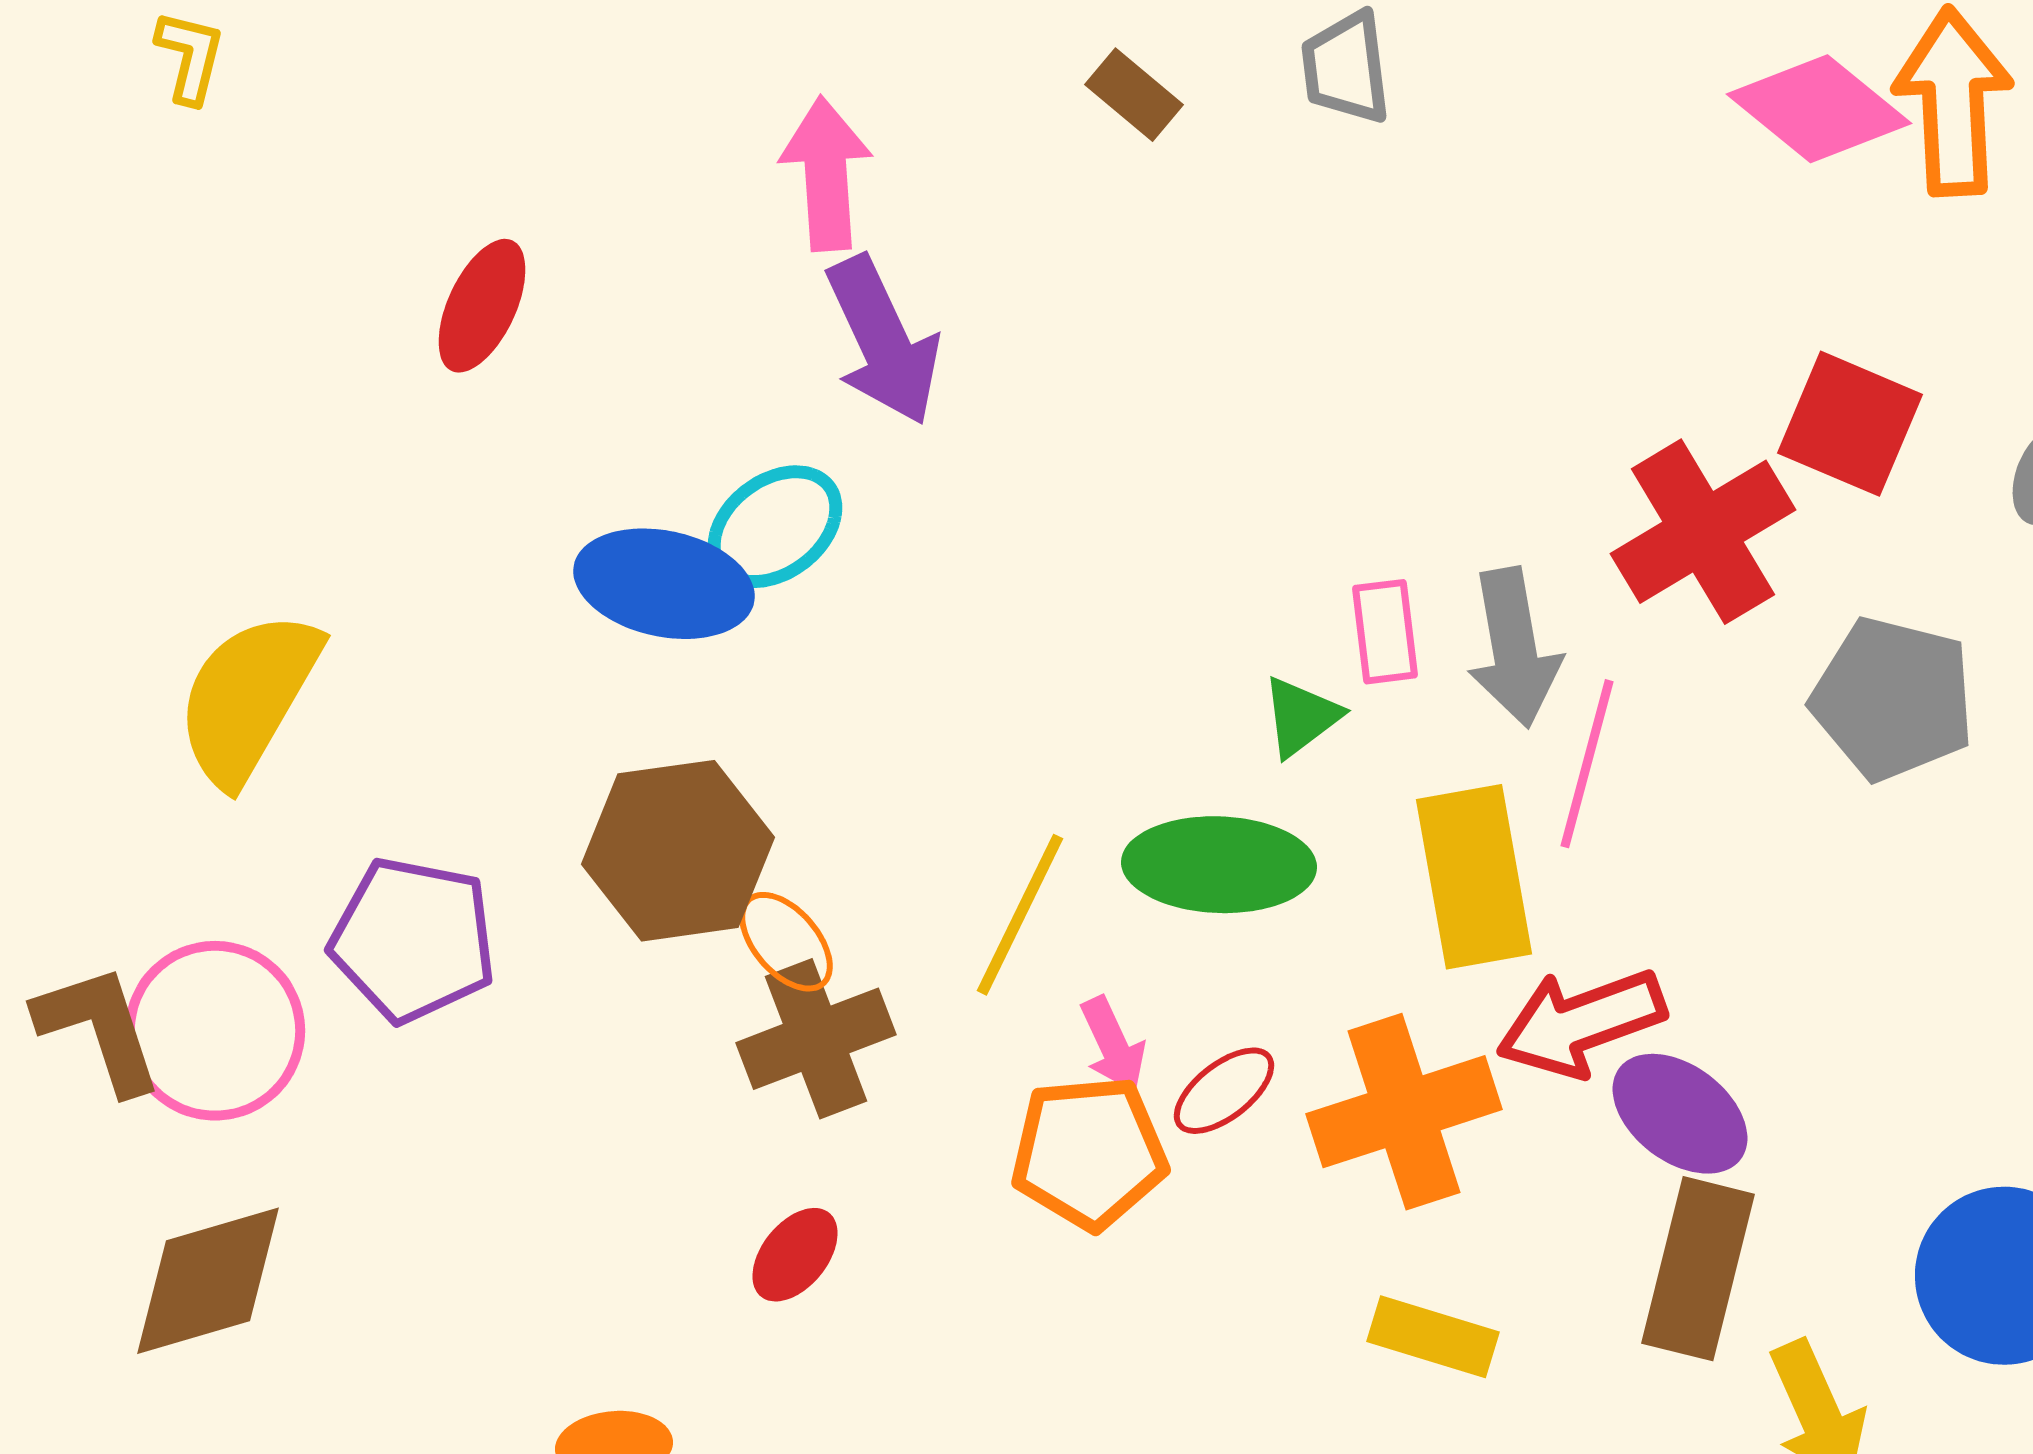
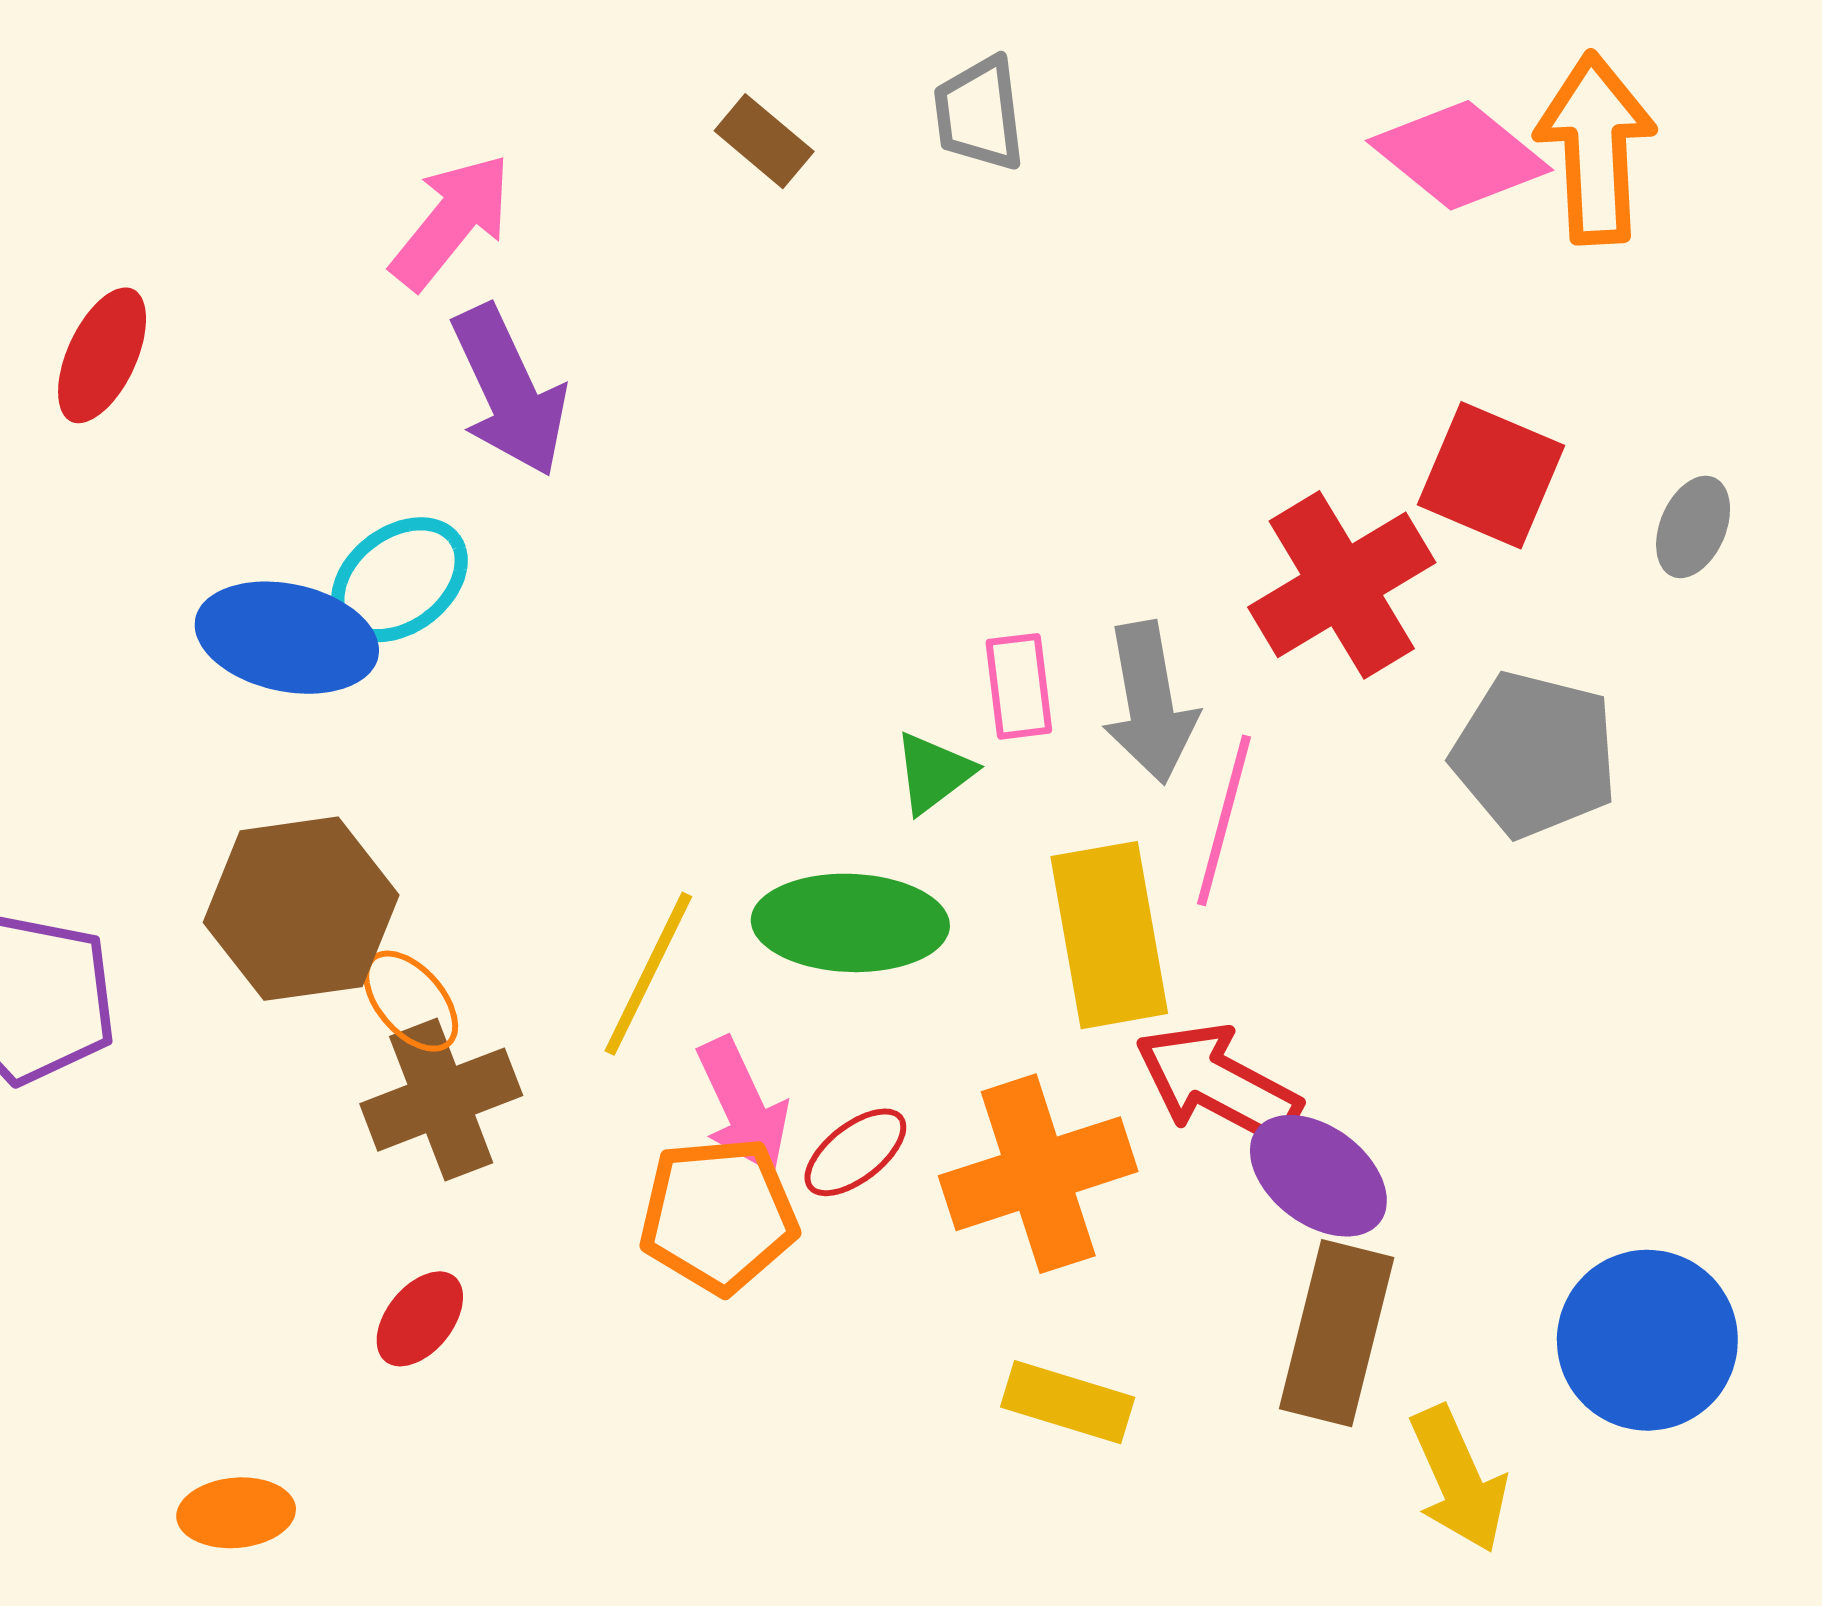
pink arrow: (826, 174) -> (451, 221), turned 43
red arrow: (1581, 1023) -> (1218, 1083), turned 48
pink arrow: (1113, 1045) -> (743, 1106), size x1.4

